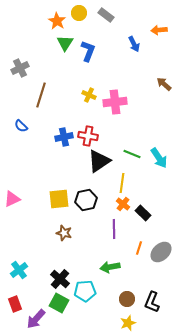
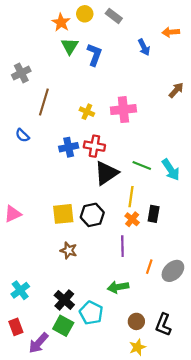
brown arrow: (164, 84) -> (176, 90), turned 91
yellow cross: (89, 95) -> (87, 112), moved
black rectangle: (143, 213) -> (154, 214), moved, turned 56
cyan pentagon: (85, 291) -> (91, 313), turned 30

